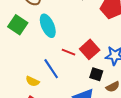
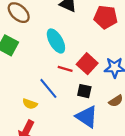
cyan ellipse: (48, 26) -> (56, 41), moved
black square: (96, 74) -> (84, 91), moved

